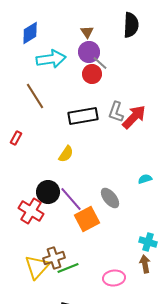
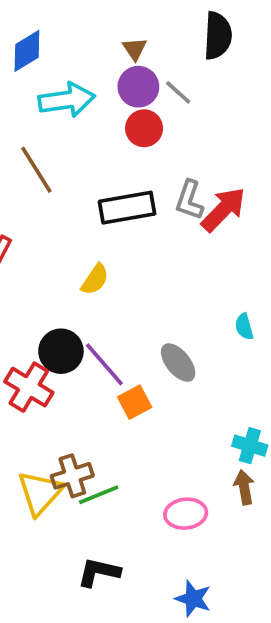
gray line: (100, 63) -> (178, 92), moved
cyan semicircle: (145, 179) -> (244, 327), turned -88
orange square: (87, 219) -> (135, 402), size x0.7

